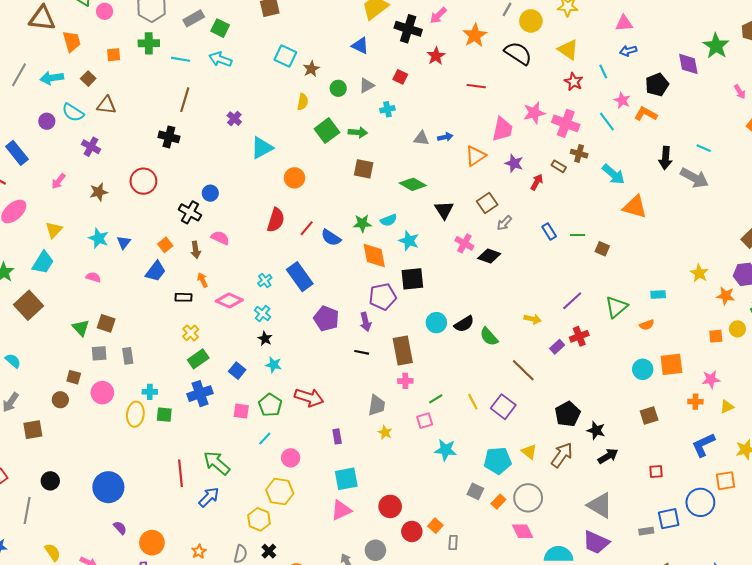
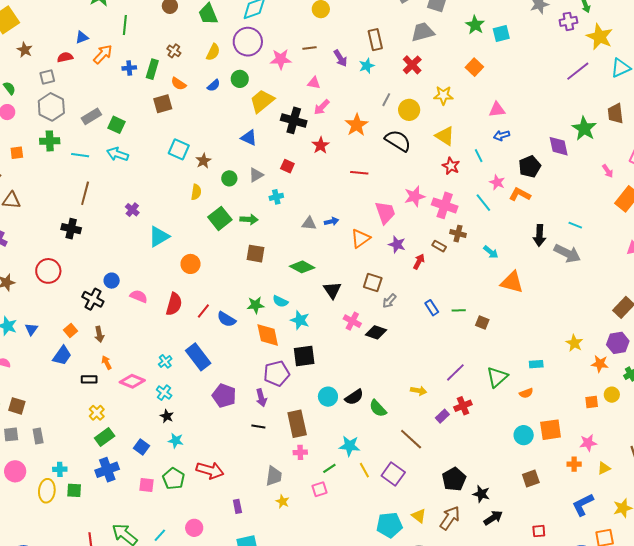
pink trapezoid: (502, 129) -> (385, 213), turned -30
cyan arrow: (613, 174) -> (491, 252), size x0.7
brown square: (487, 203) -> (373, 283), turned -36
cyan semicircle: (389, 220) -> (280, 301), turned 49
pink semicircle: (220, 238) -> (139, 296), moved
cyan line: (265, 439) -> (160, 535), moved
cyan star: (446, 450) -> (350, 446), moved

